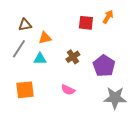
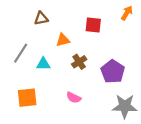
orange arrow: (108, 17) -> (127, 13), moved
brown triangle: (25, 25) -> (41, 18), moved
orange triangle: (45, 38) -> (63, 40), moved

